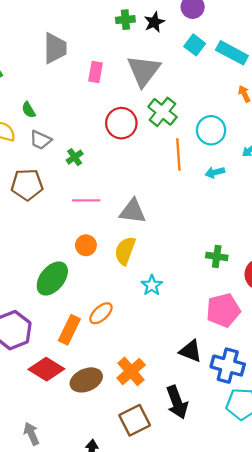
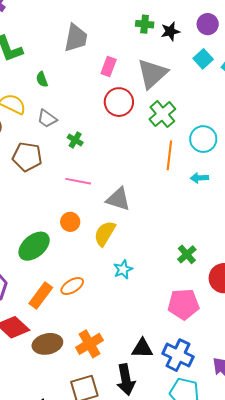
green semicircle: (29, 110) -> (42, 79), moved
red circle: (121, 123) -> (119, 102), moved
green cross: (75, 157) -> (75, 140), turned -35
green cross: (217, 256) -> (187, 254), turned 30
black triangle: (191, 351) -> (142, 348), moved, turned -30

